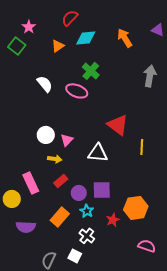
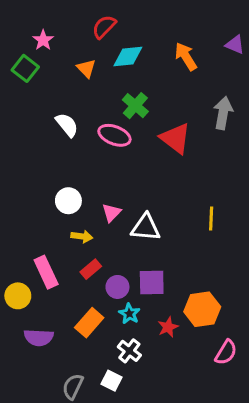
orange triangle: (58, 46) -> (86, 68), turned -40
red triangle: (118, 125) -> (175, 138), moved
pink triangle: (67, 140) -> (112, 213), moved
pink semicircle: (147, 246) -> (226, 352), moved, turned 102

